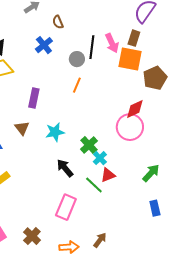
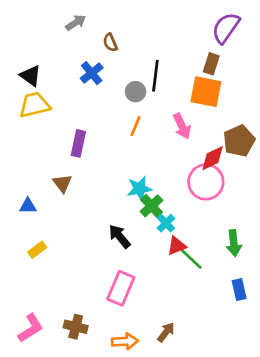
pink arrow: (112, 43) -> (182, 126), moved
brown pentagon: (155, 78) -> (239, 141), moved
cyan star: (55, 132) -> (139, 189), moved
green arrow: (151, 173) -> (234, 243), turned 132
green line: (94, 185) -> (191, 259), moved
brown cross: (32, 236) -> (76, 327), turned -30

